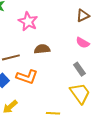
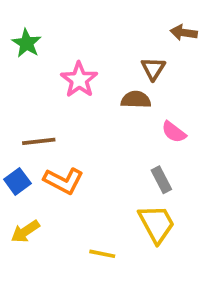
brown triangle: (83, 16) -> (153, 69), moved, turned -40
brown semicircle: (42, 49) -> (136, 100), moved

